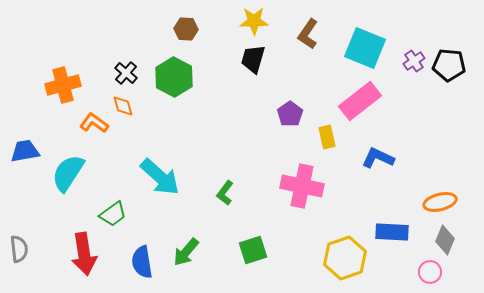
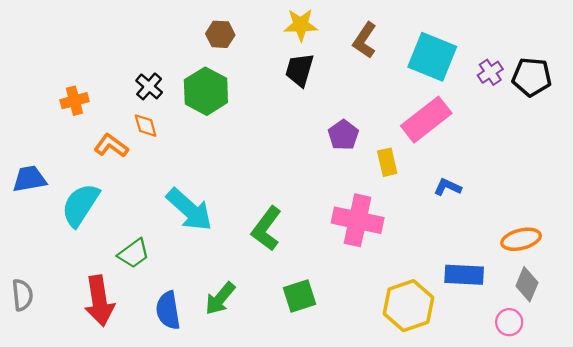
orange cross: (63, 85) -> (74, 101), size x0.7
blue L-shape: (378, 158) -> (448, 187), size x0.7
green L-shape: (225, 193) -> (266, 229), size x1.5

